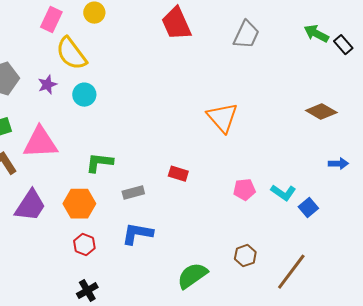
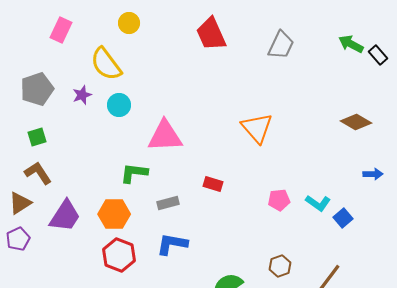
pink rectangle: (51, 20) -> (61, 30), moved
pink triangle: (40, 143) -> (165, 136), moved
red hexagon: (84, 245) -> (119, 255), size x1.5

